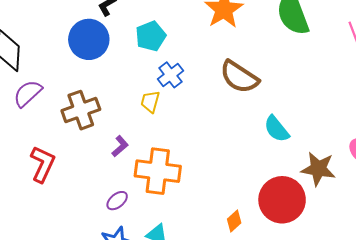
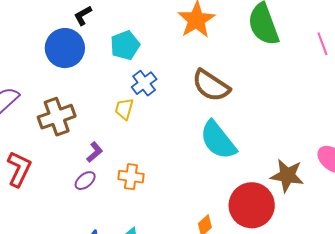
cyan semicircle: (277, 129) -> (218, 140), moved, size x1.5
orange cross: (158, 171) -> (131, 177), size x0.6
purple ellipse: (117, 201) -> (85, 181), moved

